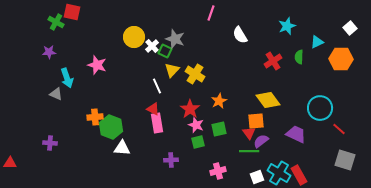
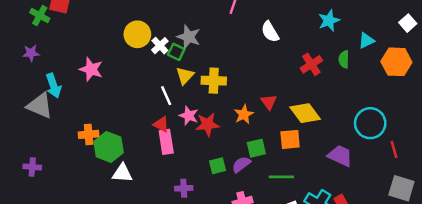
yellow cross: (195, 74) -> (214, 81), turned -30
gray triangle: (56, 94) -> (40, 106), size x1.6
red star: (190, 109) -> (207, 124), turned 30
pink star: (196, 125) -> (189, 116), moved
green square: (219, 129) -> (256, 148), moved
red line: (339, 129) -> (394, 149), turned 32
red triangle: (249, 133) -> (269, 102), moved
purple semicircle: (261, 141) -> (241, 164), moved

